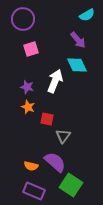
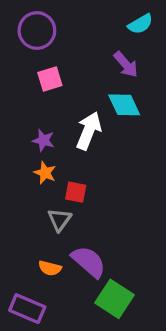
gray triangle: (63, 136) -> (60, 220), moved
purple rectangle: (34, 191) -> (27, 309), moved

